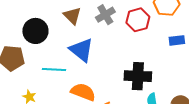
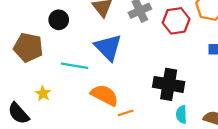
black circle: (35, 31) -> (59, 20), size x0.7

